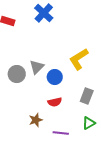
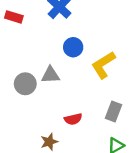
gray triangle: (37, 67) -> (50, 75), turned 42
blue circle: (55, 77) -> (73, 47), moved

